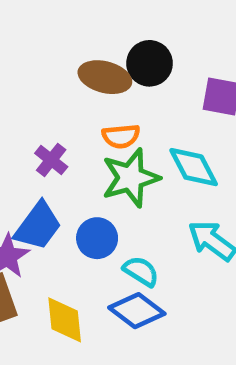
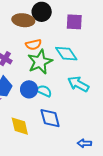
cyan semicircle: (141, 271) -> (44, 91), moved
blue diamond: (137, 311) -> (50, 118), turned 45

